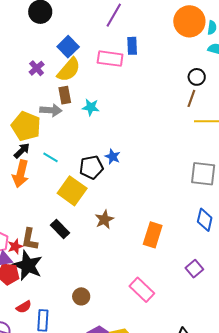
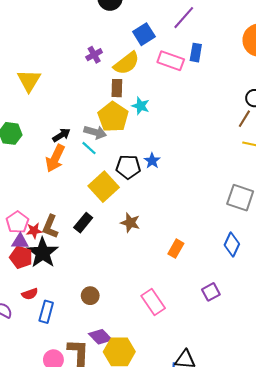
blue square: (68, 47) -> (144, 34), moved
gray arrow: (51, 110) -> (95, 132), moved
yellow pentagon: (26, 126) -> (113, 117), moved
brown star: (104, 219) -> (130, 223), turned 30
black rectangle: (60, 229) -> (83, 223), turned 72
orange rectangle: (153, 235) -> (176, 249), size x0.7

